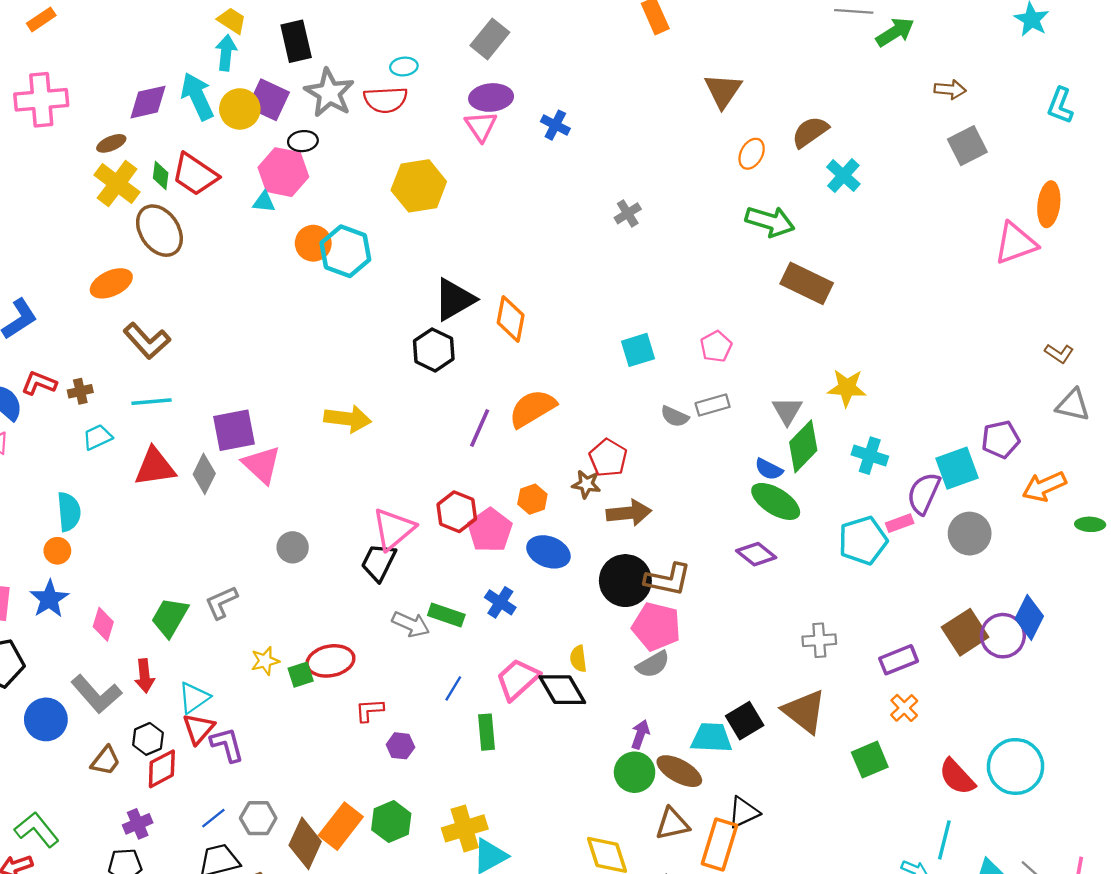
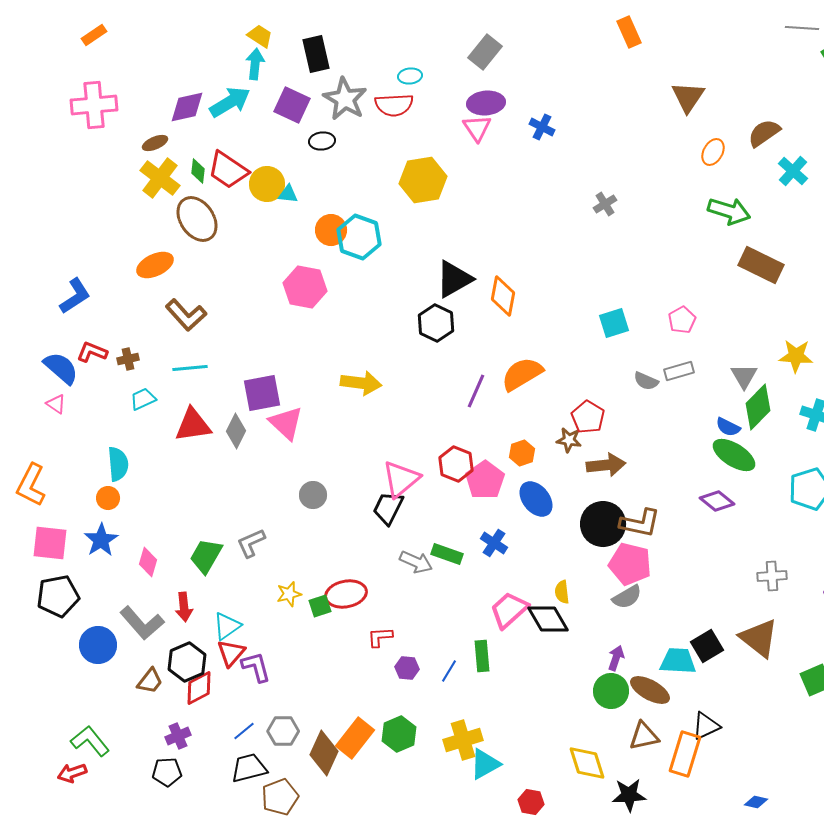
cyan arrow: (197, 96) -> (230, 102), turned 84
yellow circle: (240, 109) -> (267, 184), moved
pink hexagon: (283, 172) -> (305, 287), moved
blue ellipse: (548, 552) -> (536, 499), turned 30
blue line: (453, 688) -> (449, 671), moved
black hexagon: (148, 739) -> (187, 662), size x1.4

